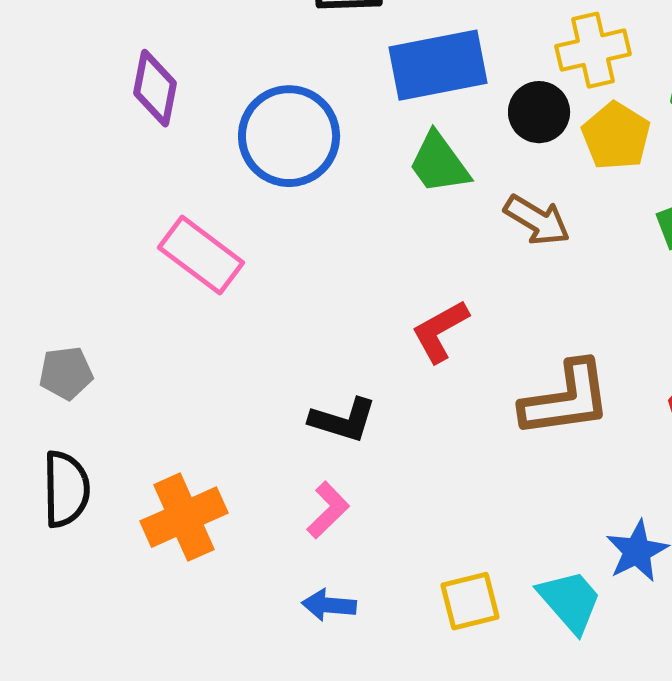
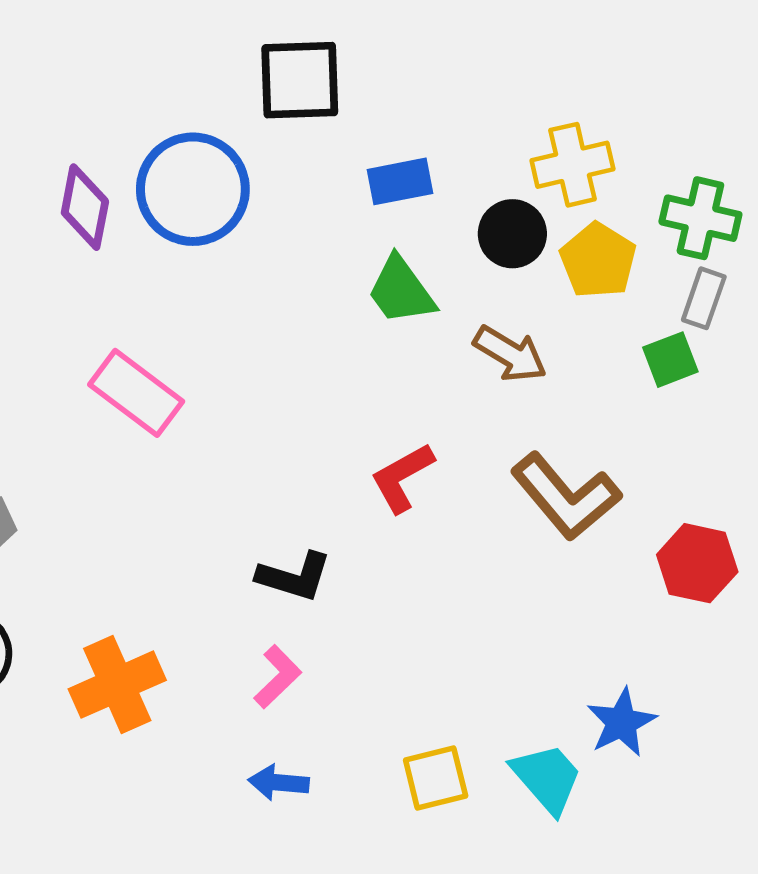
blue rectangle: (438, 65) -> (400, 181), size x0.6
blue circle: (289, 136) -> (193, 189), moved
brown L-shape: (566, 399) -> (566, 496), moved, turned 58

